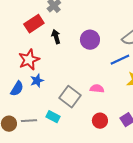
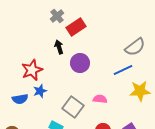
red rectangle: (34, 24) -> (76, 27), moved
purple circle: (90, 40) -> (80, 63), moved
blue semicircle: (17, 89) -> (20, 99), turned 49

